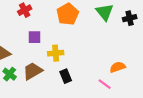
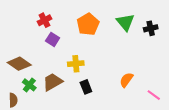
purple square: (35, 37) -> (53, 39), moved, turned 32
orange semicircle: (118, 67) -> (126, 80), moved, turned -35
pink line: (105, 84) -> (154, 95), moved

